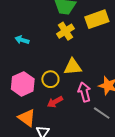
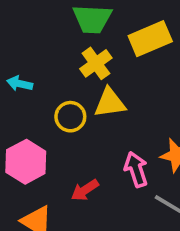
yellow triangle: (73, 67) -> (110, 103), moved
yellow circle: (50, 79) -> (70, 117), moved

